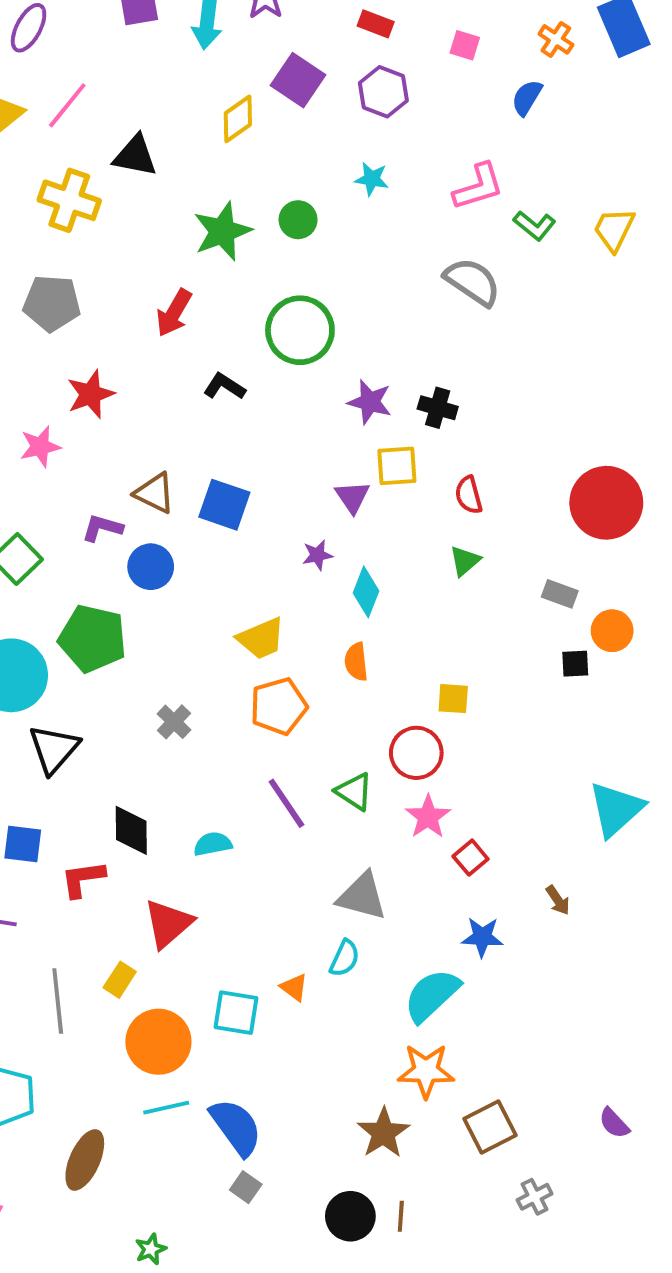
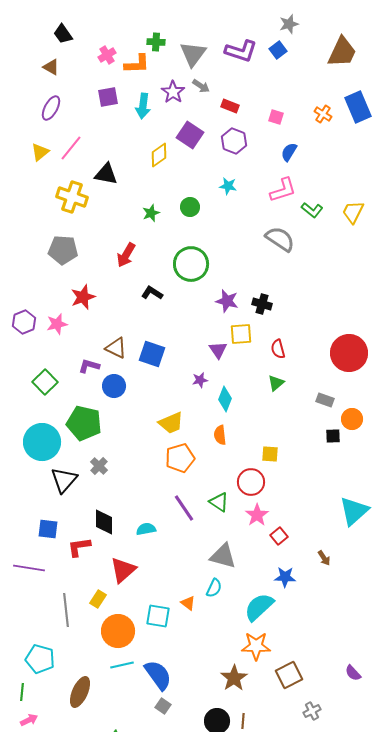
blue semicircle: (527, 98) -> (289, 152), moved
green star: (222, 231) -> (151, 213), size x0.6
gray cross: (174, 722) -> (99, 466), moved

